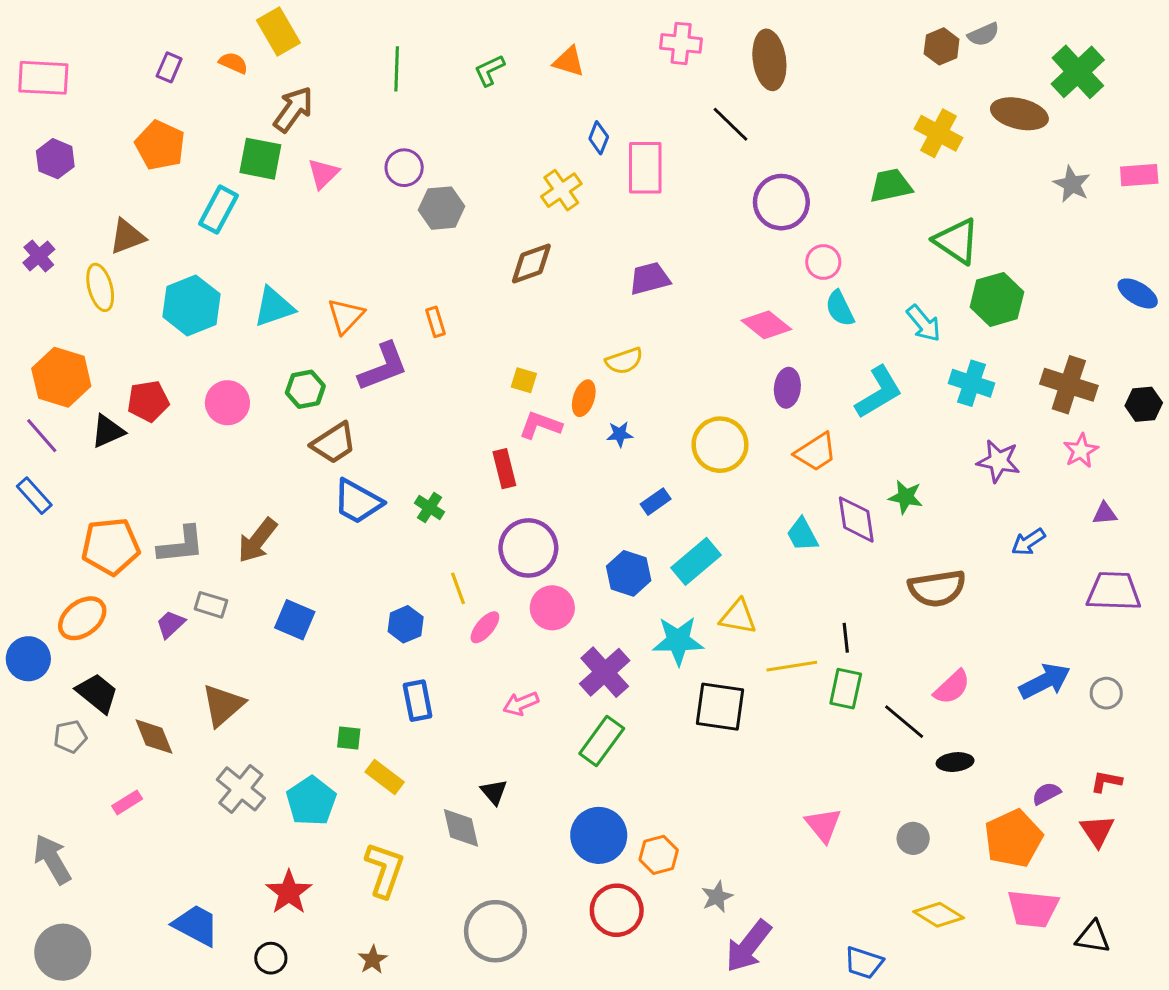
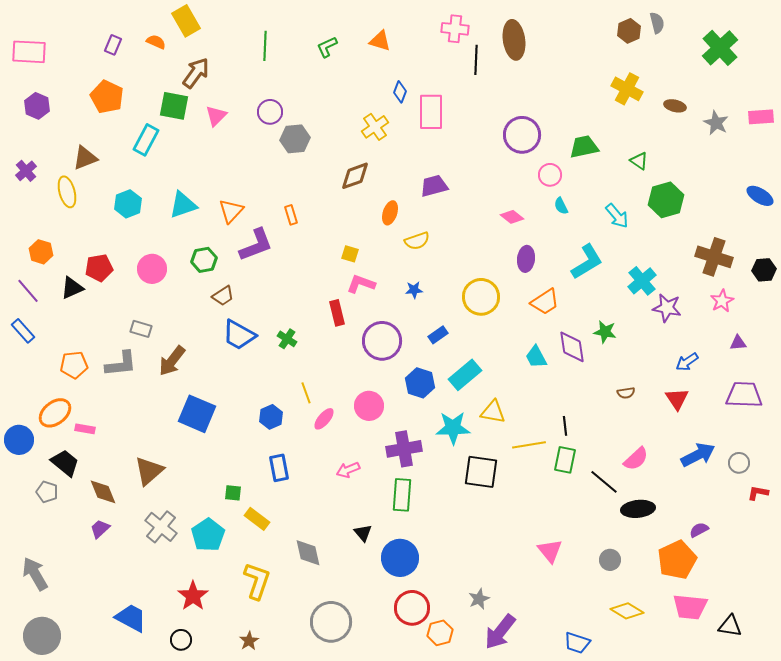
gray semicircle: (983, 34) -> (657, 23), turned -80
brown ellipse: (1019, 114) -> (675, 106), moved, size x0.6
black line: (730, 124) -> (476, 60), moved, turned 48
green trapezoid: (891, 186) -> (584, 147), moved
green triangle: (957, 241) -> (639, 161), size x0.6
cyan hexagon: (192, 305) -> (128, 204), size x0.7
cyan semicircle: (840, 308) -> (561, 206), size x0.7
pink diamond: (766, 325) -> (512, 217), size x0.7
orange hexagon: (61, 377) -> (41, 252), size x0.6
cyan cross: (972, 383) -> (642, 281), moved, turned 32
orange ellipse: (584, 398) -> (390, 213), moved
brown trapezoid: (334, 443) -> (223, 296), size x0.7
orange pentagon: (111, 546) -> (74, 365), size x0.7
purple circle: (528, 548) -> (382, 341), moved
brown semicircle: (937, 588) -> (626, 393), size x0.5
gray rectangle: (211, 605) -> (141, 329), moved
blue square: (295, 620) -> (197, 414), size x1.4
purple trapezoid: (171, 624) -> (100, 529), moved
purple cross: (605, 672) -> (404, 449), turned 32
gray pentagon: (70, 737) -> (47, 492), turned 30
green rectangle: (602, 741) -> (402, 495), turned -32
black ellipse: (955, 762) -> (638, 509), size x1.4
red L-shape: (1106, 781) -> (758, 493), moved
black triangle: (494, 792) -> (363, 533), moved
pink rectangle: (127, 802) -> (85, 429), moved, turned 42
red triangle: (1097, 831) -> (677, 399), moved
orange hexagon: (659, 855) -> (440, 633), moved

